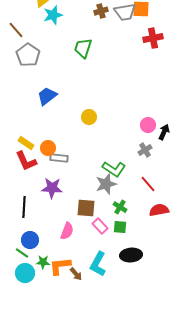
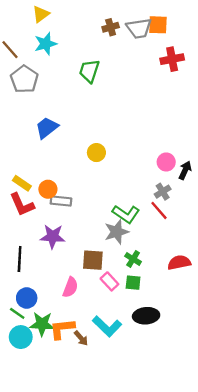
cyan star: (53, 15) -> (46, 44), moved
red line: (148, 184) -> (159, 210), moved
green star: (43, 262) -> (42, 324), size x1.5
cyan L-shape: (98, 264) -> (107, 326), turned -75

